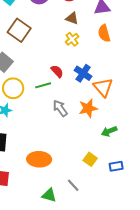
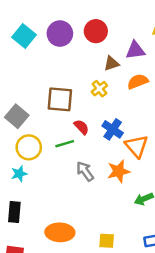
brown triangle: (72, 18) -> (111, 63), moved, turned -40
brown square: (19, 30) -> (60, 99), moved, turned -30
orange semicircle: (104, 33) -> (138, 81), turned 84
yellow square: (90, 159) -> (107, 241), moved, turned -32

